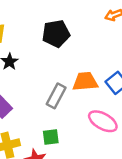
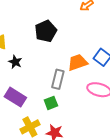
green square: (51, 137) -> (51, 103), moved

